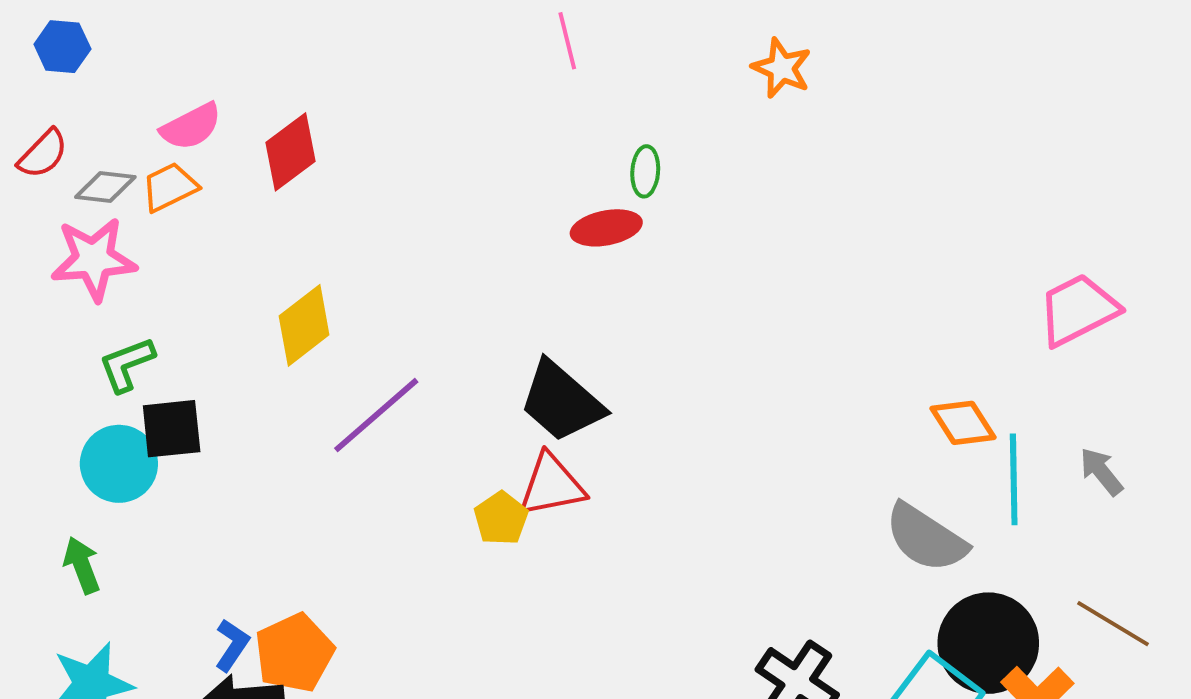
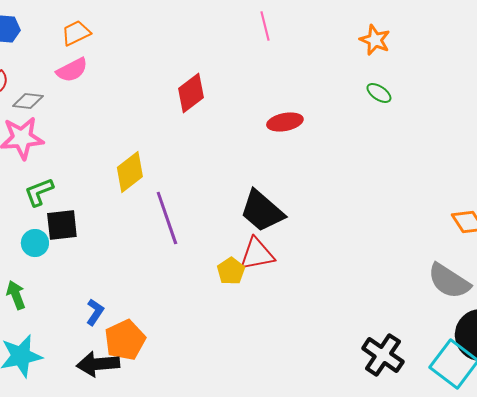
red diamond: (290, 152) -> (191, 93), moved
green ellipse: (645, 171) -> (379, 93), moved, turned -60
orange trapezoid: (170, 187) -> (76, 33), moved
purple line: (376, 415) -> (167, 218), turned -68
cyan circle: (119, 464) -> (35, 243), size x0.7
blue L-shape: (232, 645) -> (95, 312), moved

